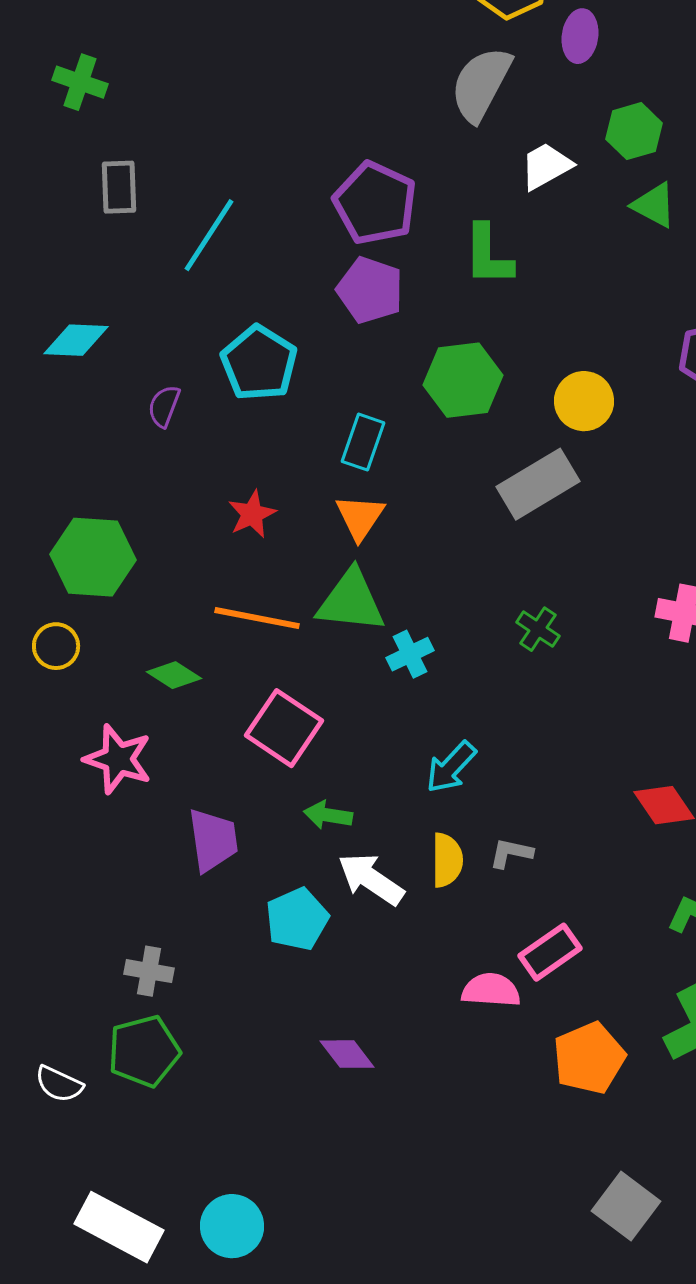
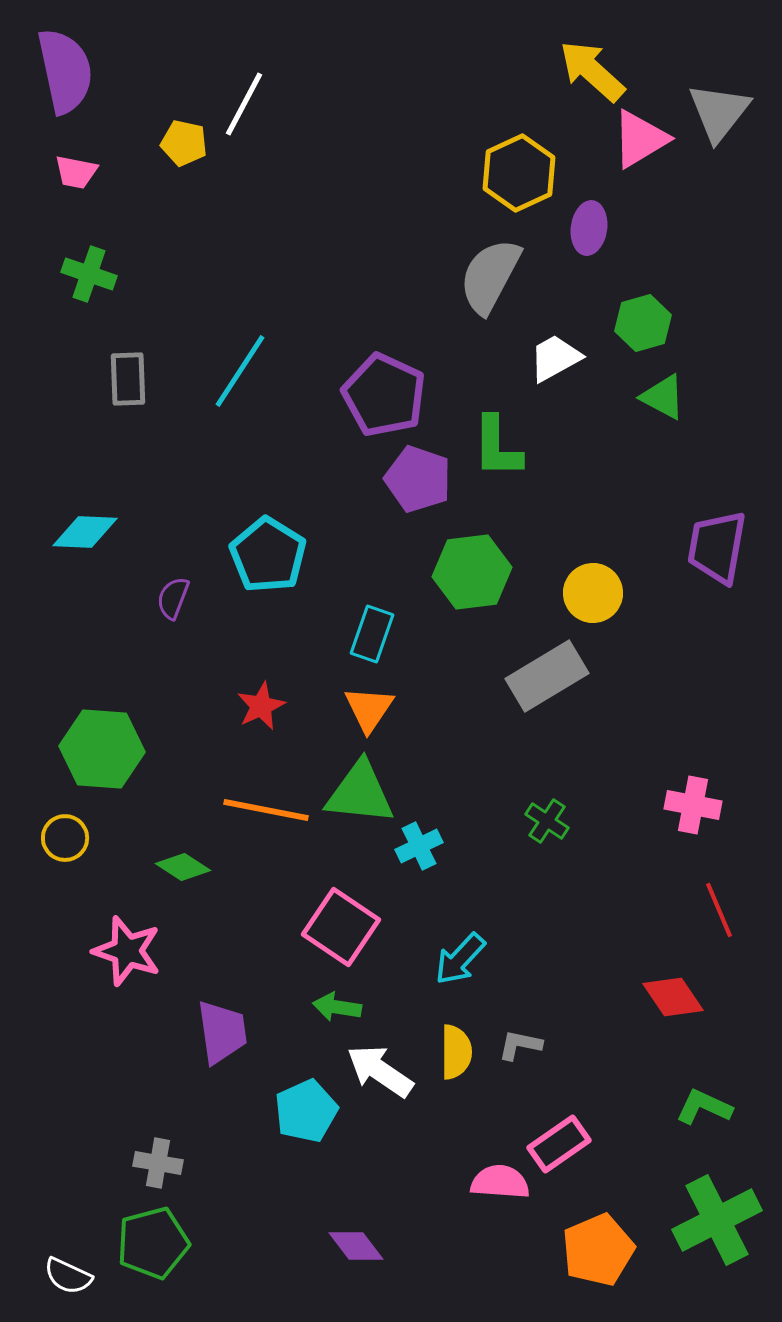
cyan line: (209, 235) -> (240, 371), moved
purple pentagon: (370, 290) -> (418, 479), moved
pink square: (284, 728) -> (341, 927), moved

